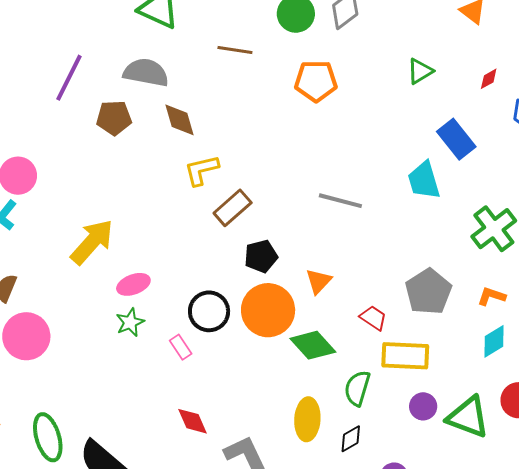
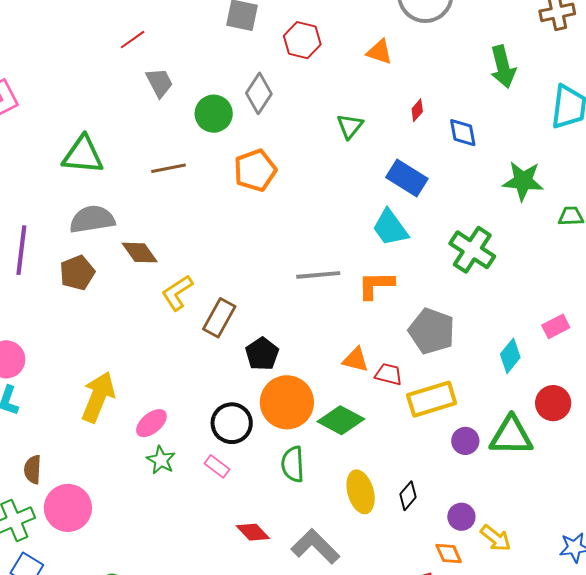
orange triangle: (319, 281) -> (356, 360), moved, turned -40
orange L-shape: (491, 296) -> (376, 285), moved, size x1.4
green semicircle: (357, 388) -> (293, 464), moved

